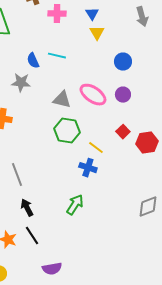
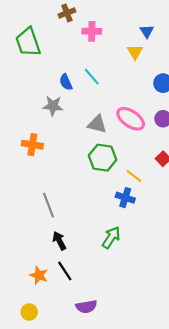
blue triangle: (92, 14) -> (147, 31), moved
cyan line: (57, 56) -> (92, 77), turned 36

